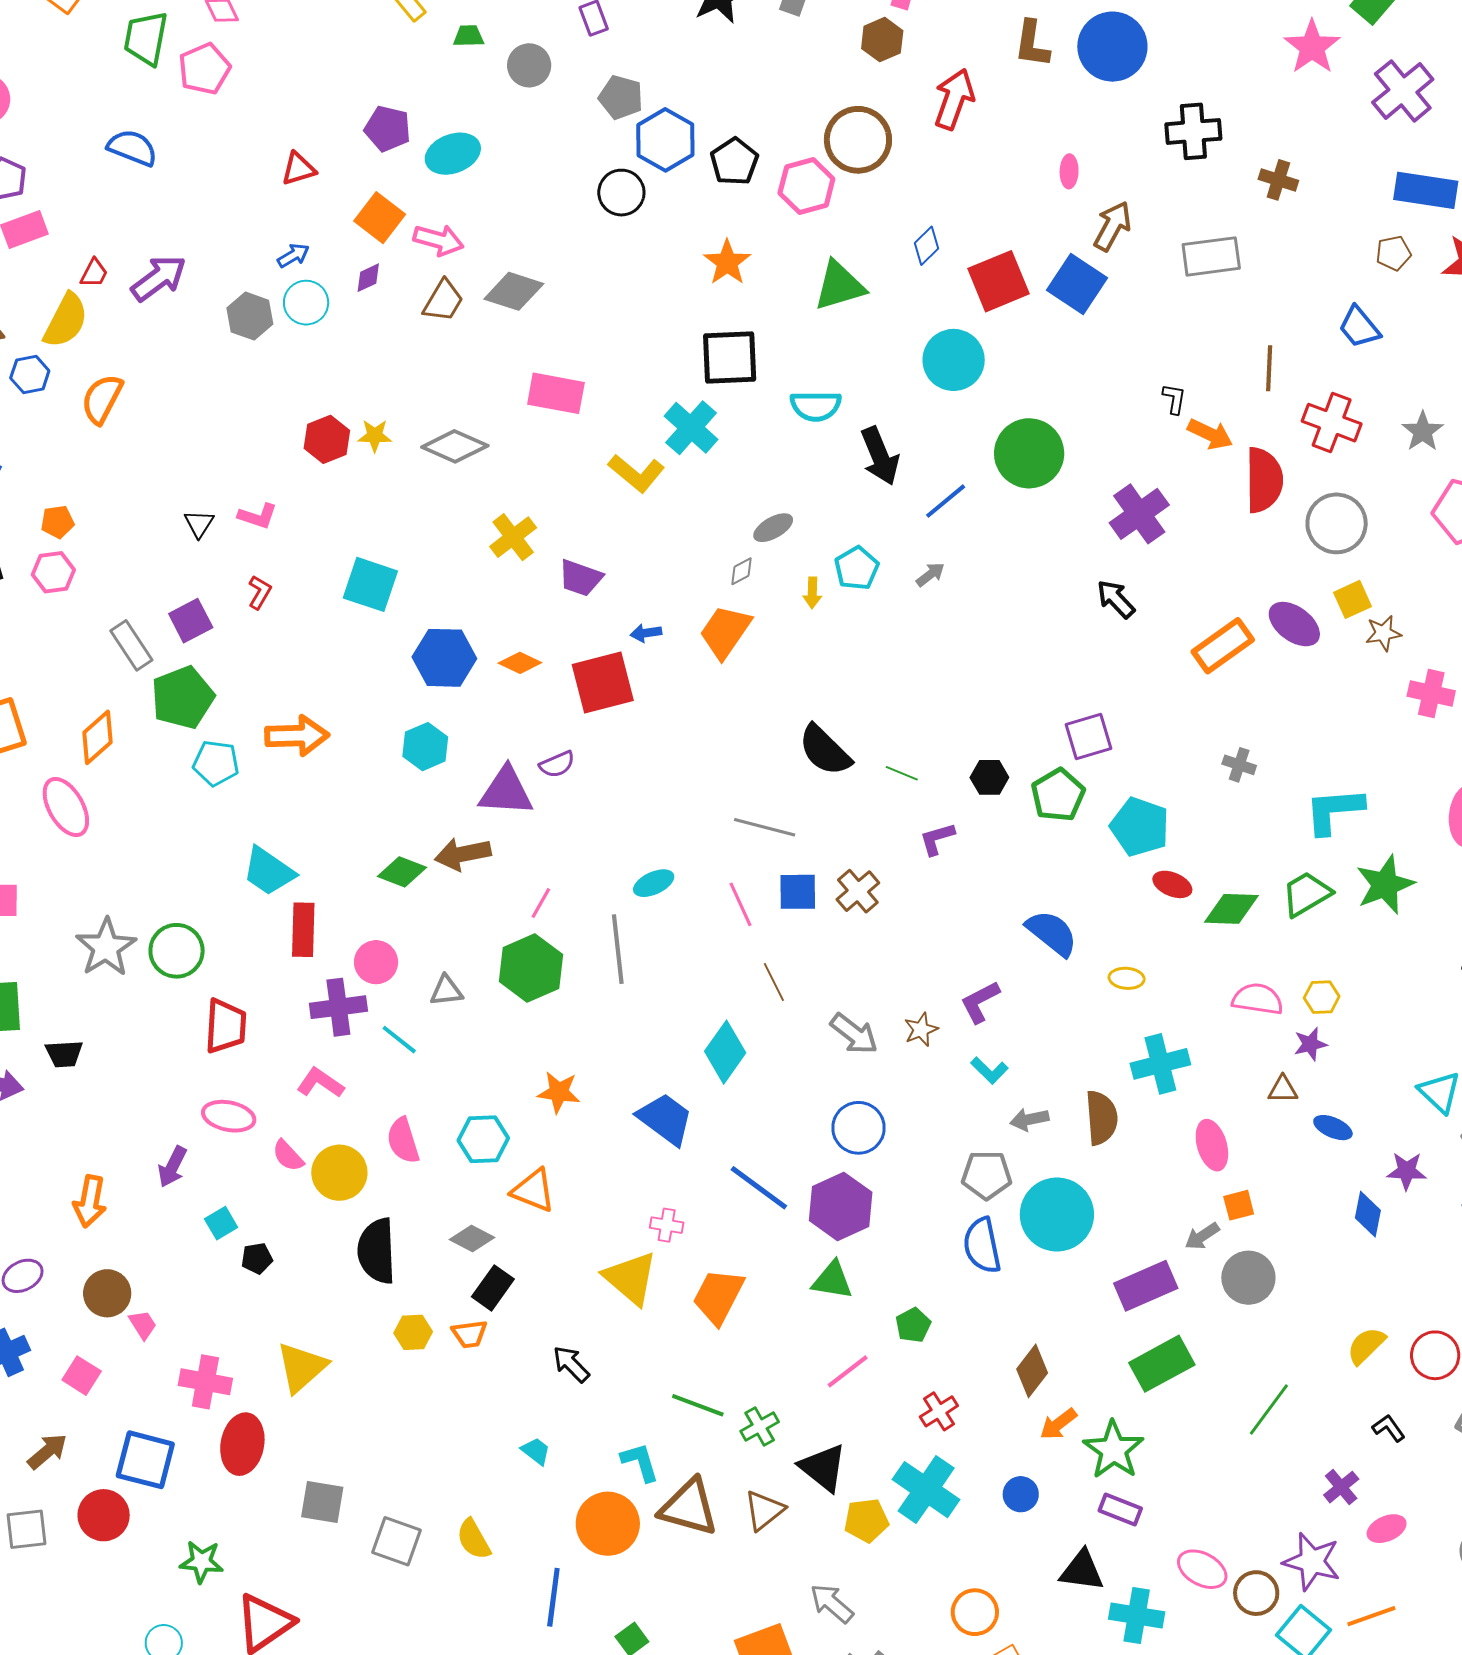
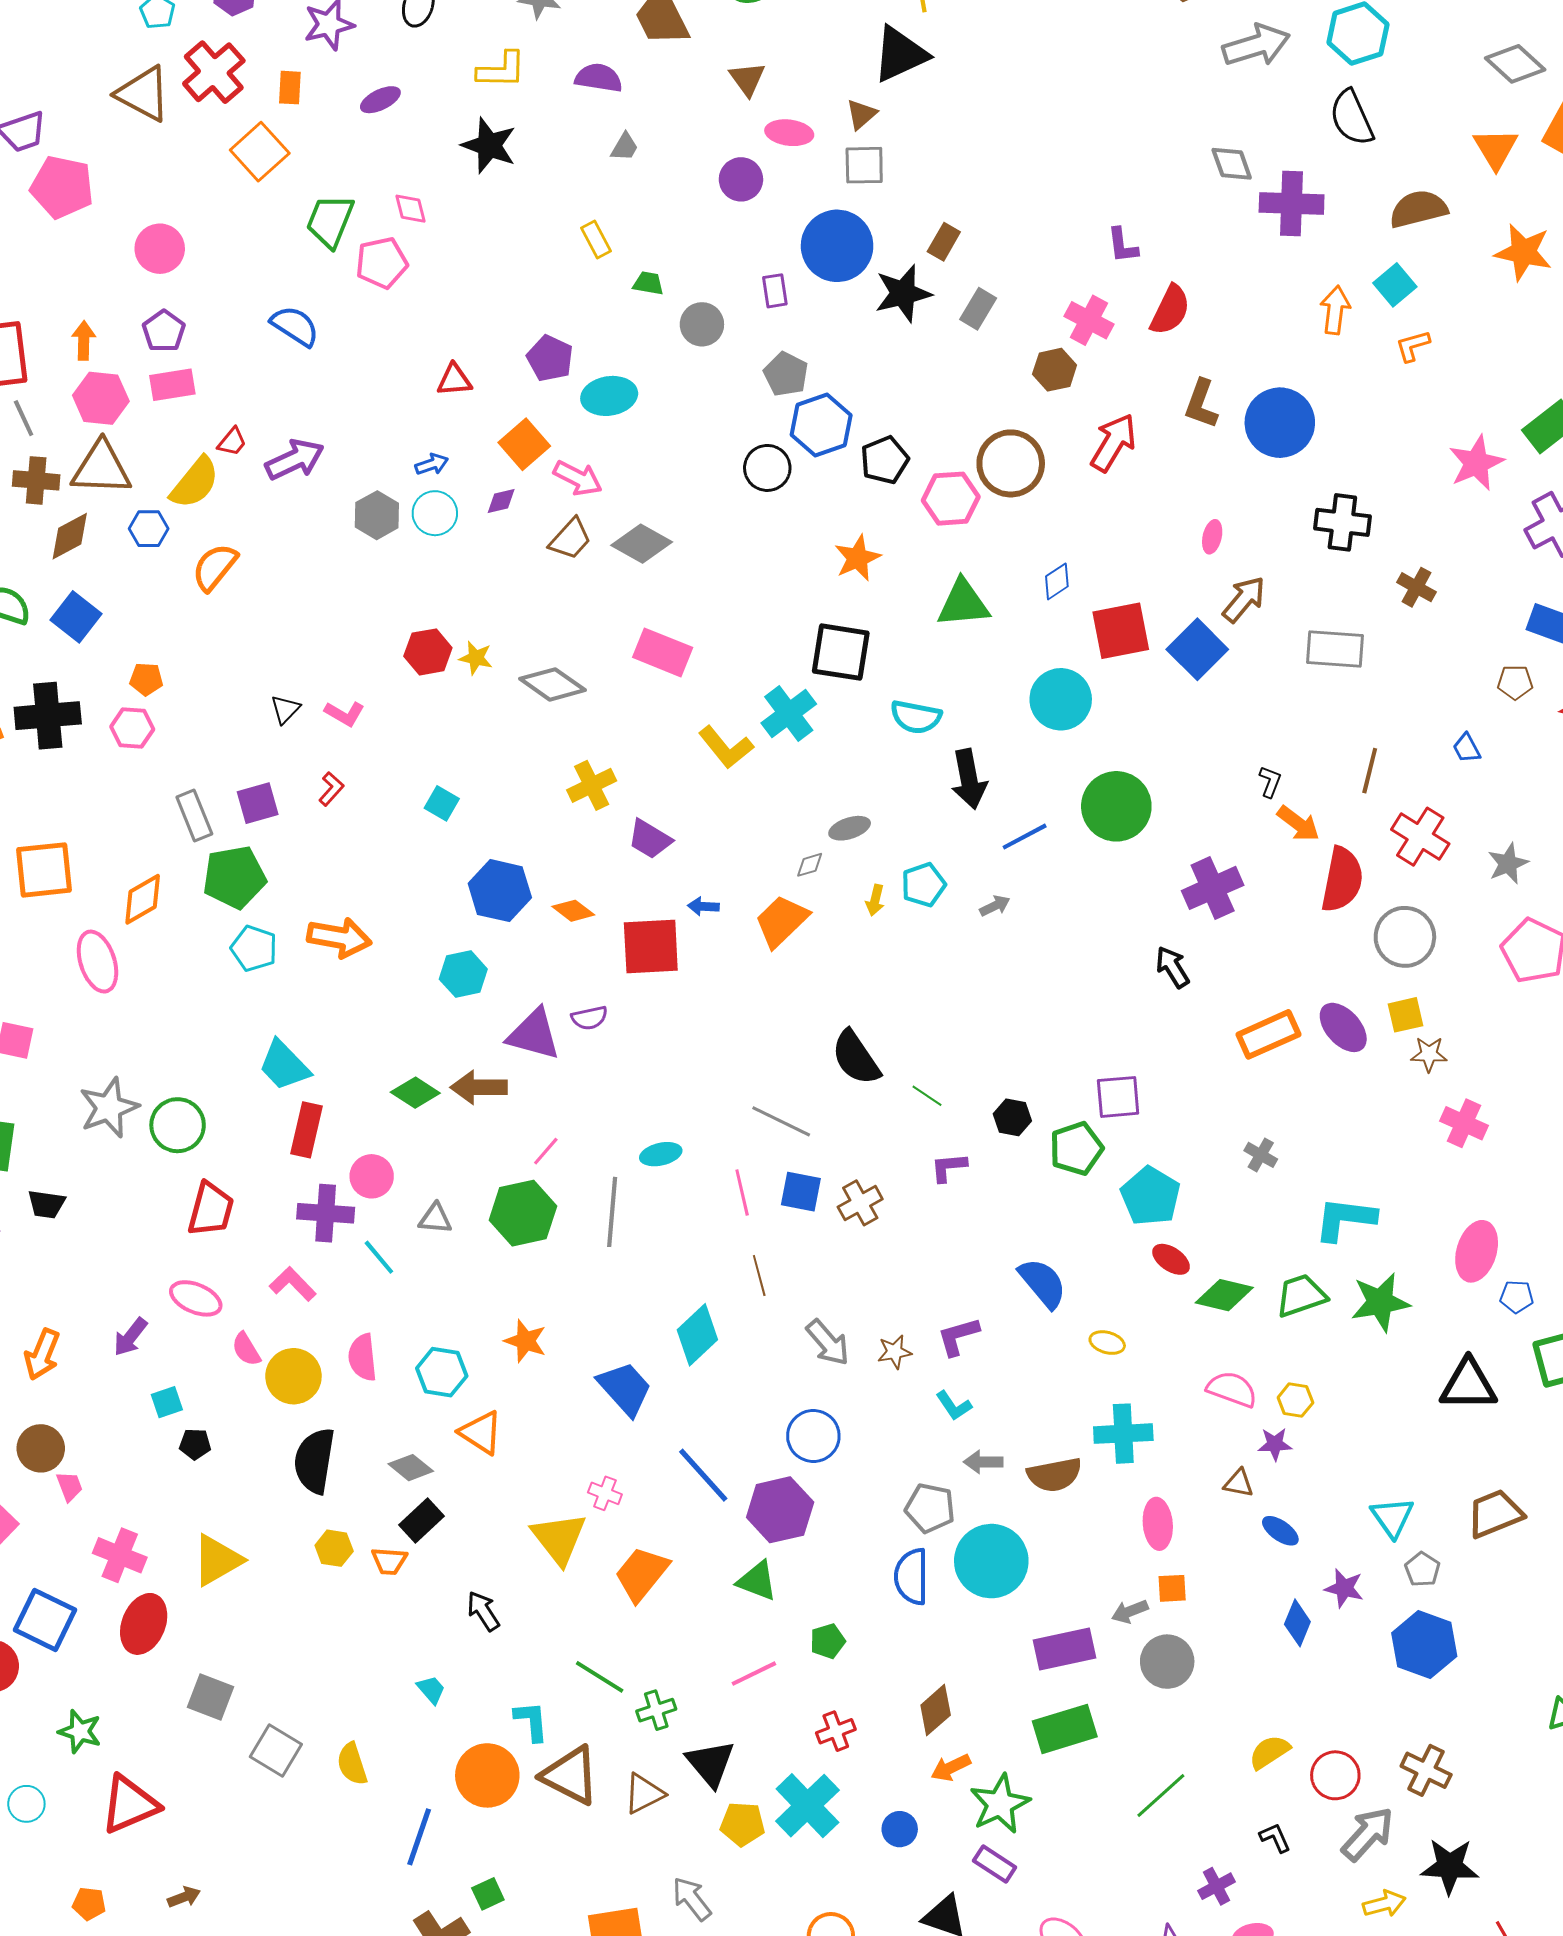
blue trapezoid: (1359, 327) -> (1467, 748), size x0.7
cyan square: (370, 584) -> (442, 803), size x0.6
brown semicircle: (1101, 1118) -> (1055, 1475), turned 72

